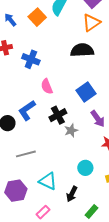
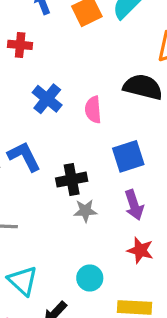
blue cross: (31, 59) -> (47, 99), moved
pink semicircle: (47, 86) -> (93, 110), moved
blue L-shape: (27, 110) -> (24, 156), turned 80

